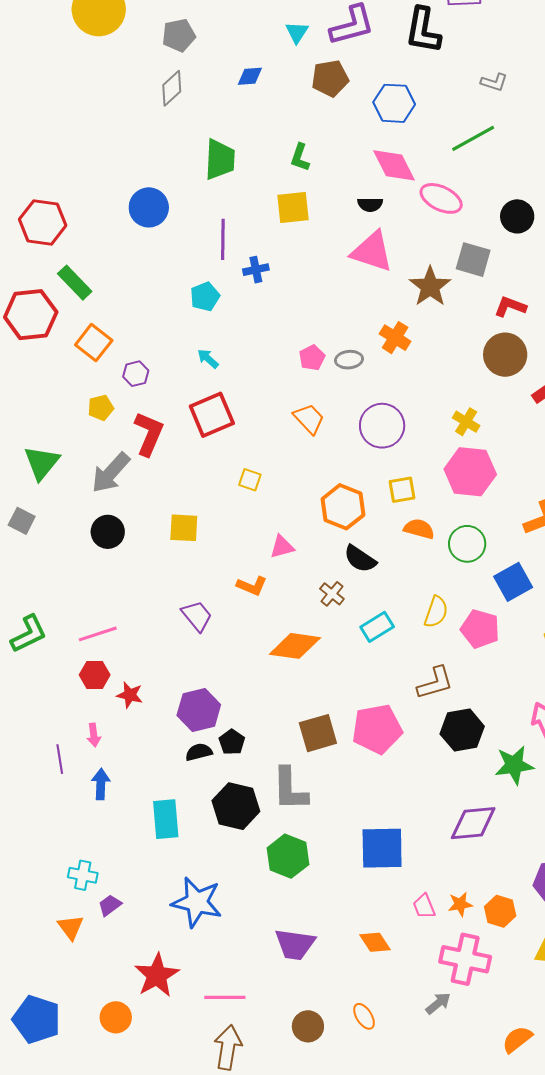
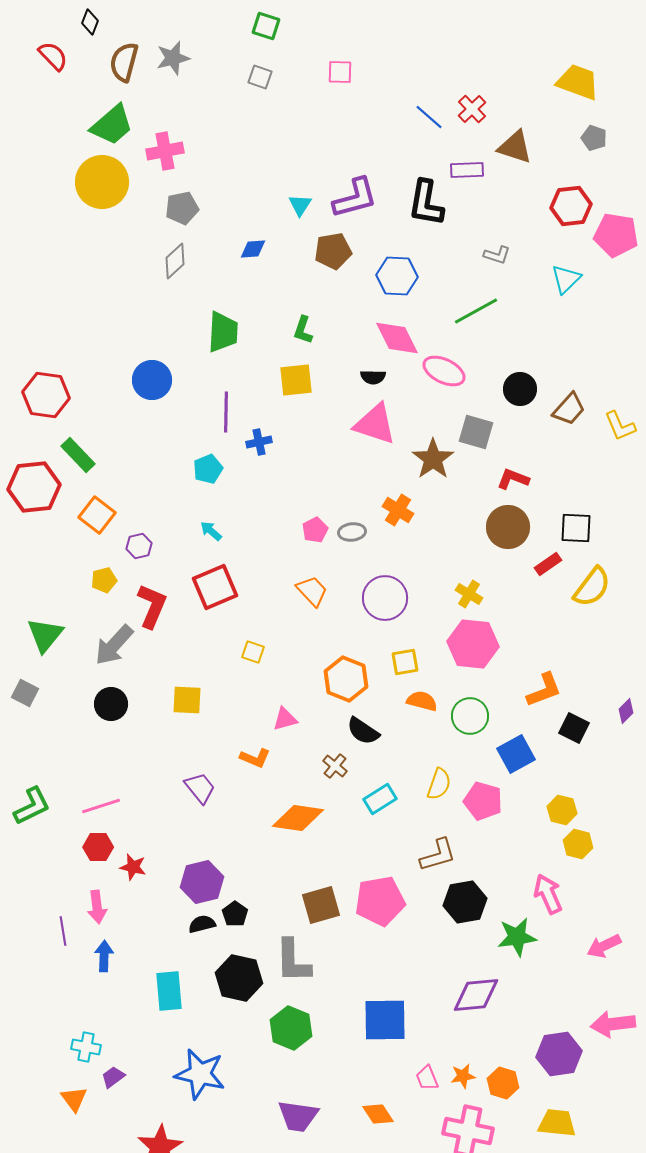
pink arrow: (94, 735) -> (97, 907), size x1.4

